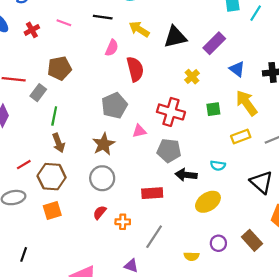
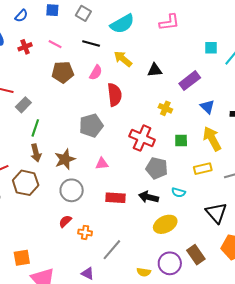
black triangle: (175, 37) -> (155, 70), size x0.7
brown pentagon: (59, 68) -> (63, 72), moved
yellow cross: (192, 77) -> (165, 108), turned -32
pink triangle: (139, 131) -> (102, 164), moved
brown star: (104, 144) -> (65, 159), moved
gray pentagon: (169, 151) -> (157, 168), moved
red rectangle: (152, 193) -> (115, 198), moved
orange square: (52, 210) -> (22, 258), moved
brown rectangle: (252, 240) -> (196, 255), moved
purple circle: (218, 243) -> (170, 263), size x1.5

